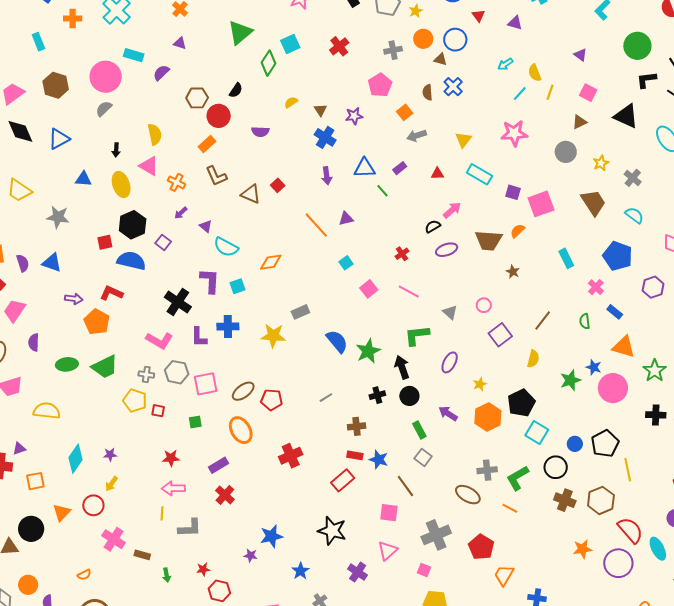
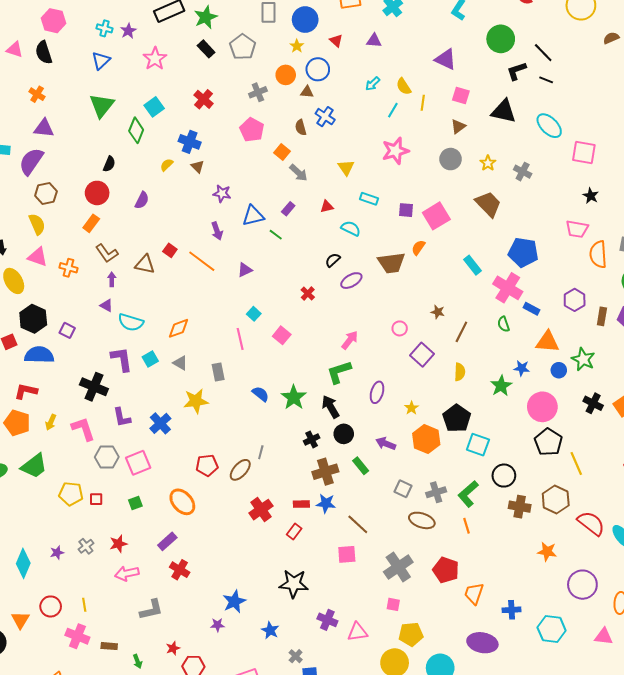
yellow star: (416, 11) -> (297, 46), moved
purple triangle: (180, 43) -> (44, 128), size x1.5
purple triangle: (580, 55) -> (446, 59), size x1.6
purple semicircle: (161, 73) -> (31, 161), size x1.6
brown hexagon: (197, 98) -> (46, 193), moved
purple star: (354, 116) -> (222, 193), moved, turned 30
purple semicircle: (260, 132) -> (142, 200), turned -54
gray arrow: (417, 136) -> (299, 173), turned -108
blue cross: (325, 137) -> (190, 142), moved
cyan rectangle: (479, 174) -> (369, 199), size x0.7
pink arrow: (452, 210) -> (350, 340), moved
purple arrow: (181, 213) -> (112, 279), moved, turned 144
cyan semicircle: (634, 215) -> (351, 228), moved
orange line: (316, 225) -> (202, 261), moved
brown star: (513, 272) -> (438, 312), moved
pink cross: (596, 287) -> (508, 288), size x1.8
purple hexagon: (653, 287) -> (575, 300), moved
pink line: (409, 291) -> (240, 339), moved, turned 60
gray rectangle: (300, 312) -> (218, 372), turned -66
gray triangle: (450, 312) -> (180, 363), moved
blue cross: (228, 327) -> (160, 423), moved, turned -30
pink L-shape: (159, 341) -> (83, 429), turned -128
blue semicircle: (337, 341) -> (261, 394), size x0.7
gray cross: (146, 374) -> (86, 546), moved, turned -35
pink circle: (613, 388) -> (542, 407), moved
brown ellipse: (243, 391) -> (240, 470), moved
gray line: (326, 398) -> (261, 452), turned -32
black cross: (656, 415) -> (593, 403), turned 36
brown cross: (357, 426) -> (325, 472), moved, size x1.4
blue circle: (575, 444) -> (559, 370), moved
red cross: (291, 456) -> (261, 510), moved
gray square: (423, 457) -> (403, 489), moved
red rectangle: (343, 480) -> (294, 531), size x0.7
yellow arrow: (111, 484) -> (51, 422), moved
orange line: (510, 508) -> (466, 526), turned 56
yellow line: (162, 513) -> (84, 605), moved
orange star: (583, 549) -> (547, 552), turned 30
pink triangle: (388, 551) -> (357, 632), moved, turned 45
purple circle: (618, 563) -> (582, 585), moved

